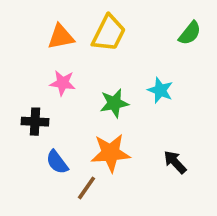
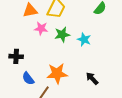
pink star: (63, 83) -> (41, 28), moved
green star: (114, 103) -> (62, 34), moved

